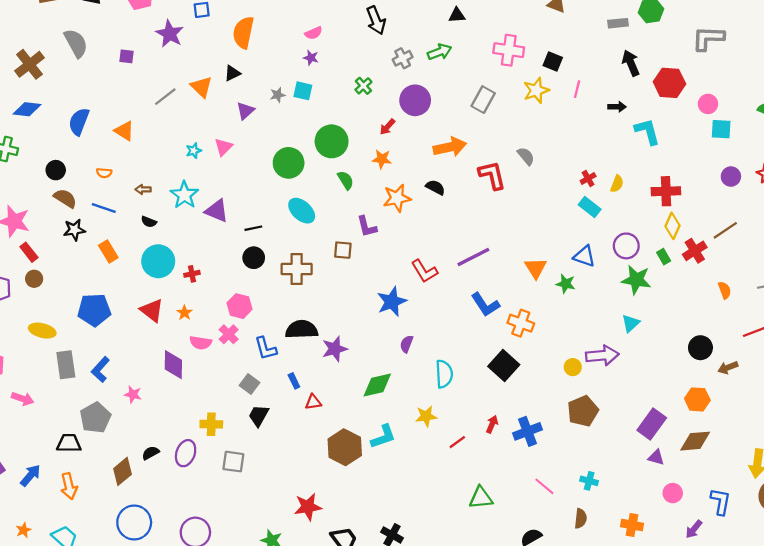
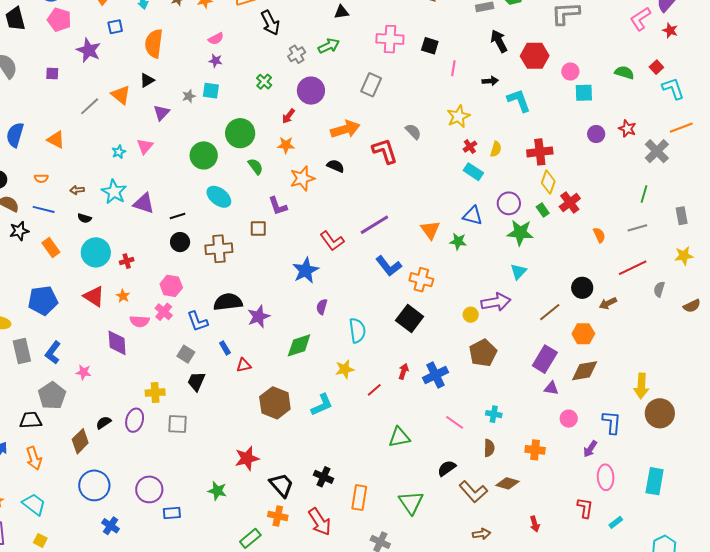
yellow star: (536, 90) -> (458, 116), moved
brown line: (725, 230) -> (550, 312), moved
cyan L-shape: (383, 437) -> (322, 405), moved

